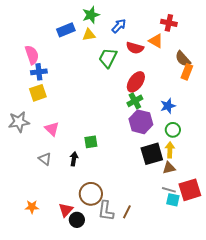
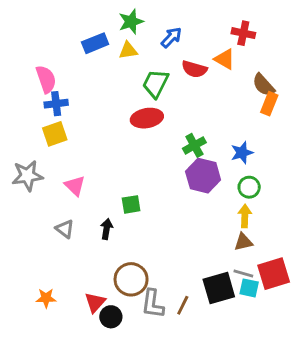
red ellipse: (136, 82) -> (147, 118), moved, turned 45
black square: (152, 154) -> (219, 288), moved

